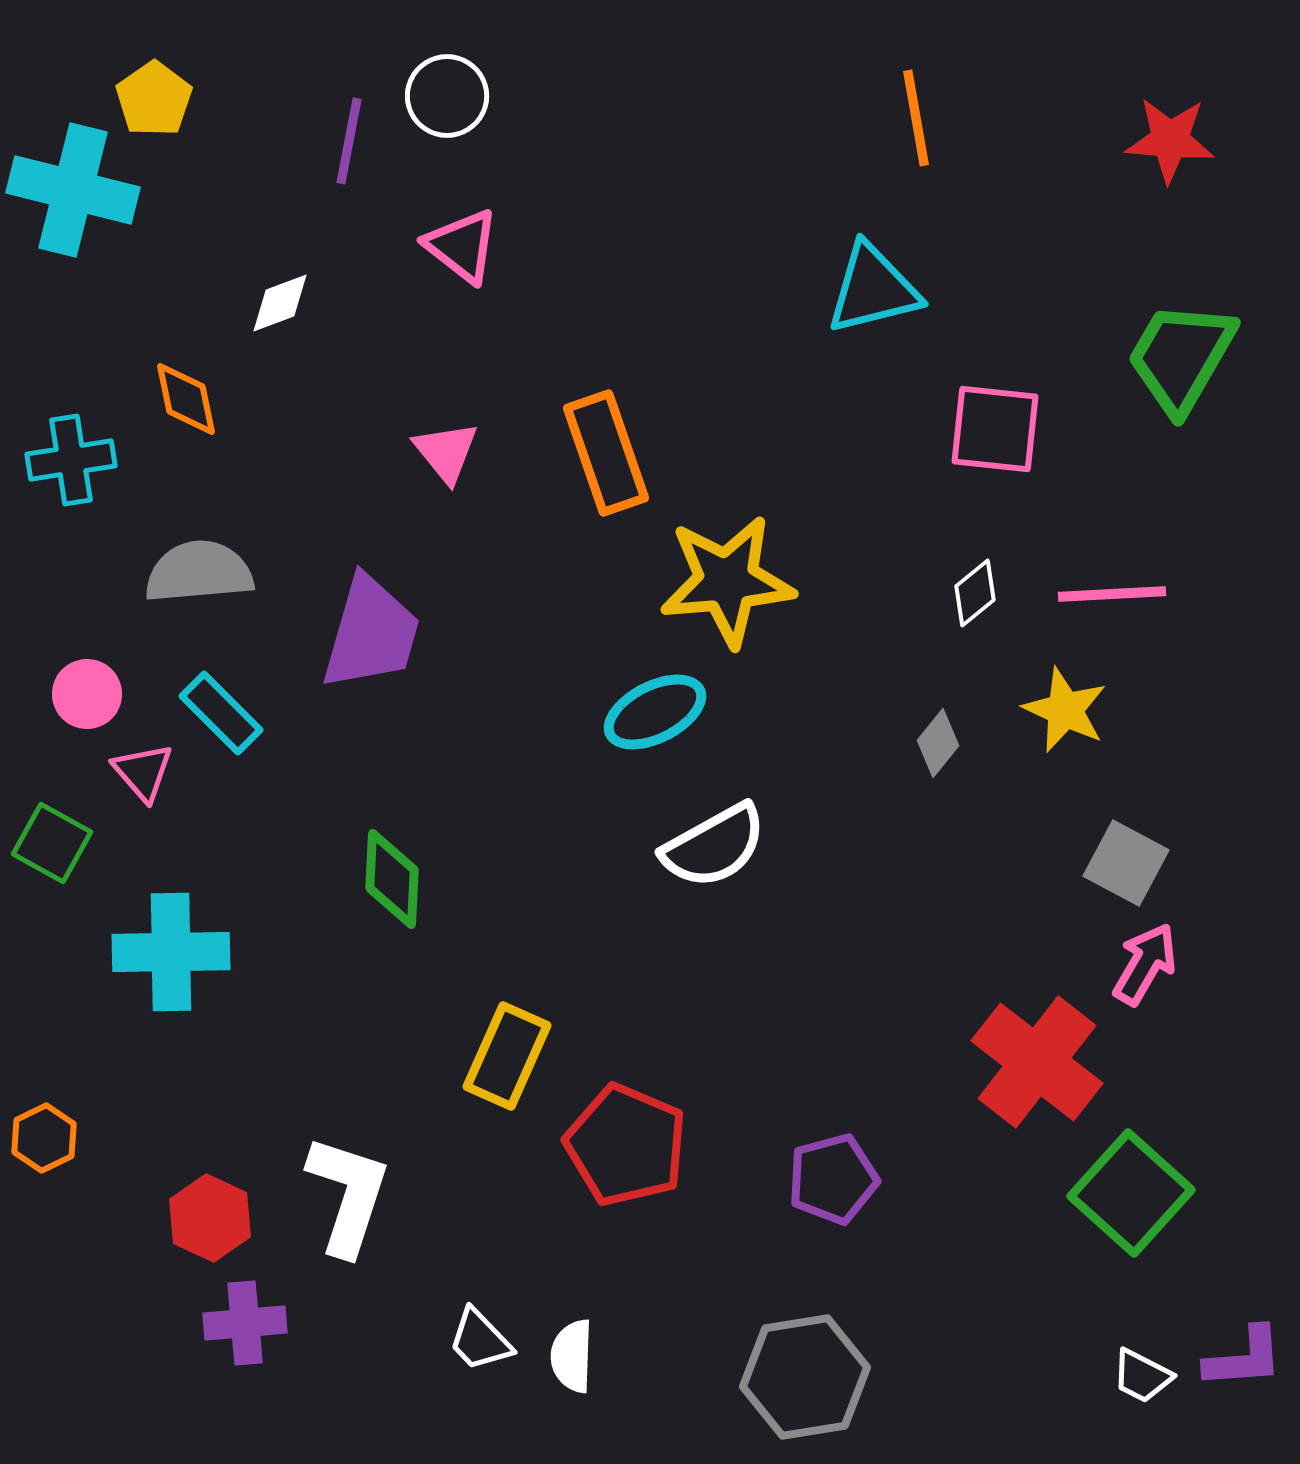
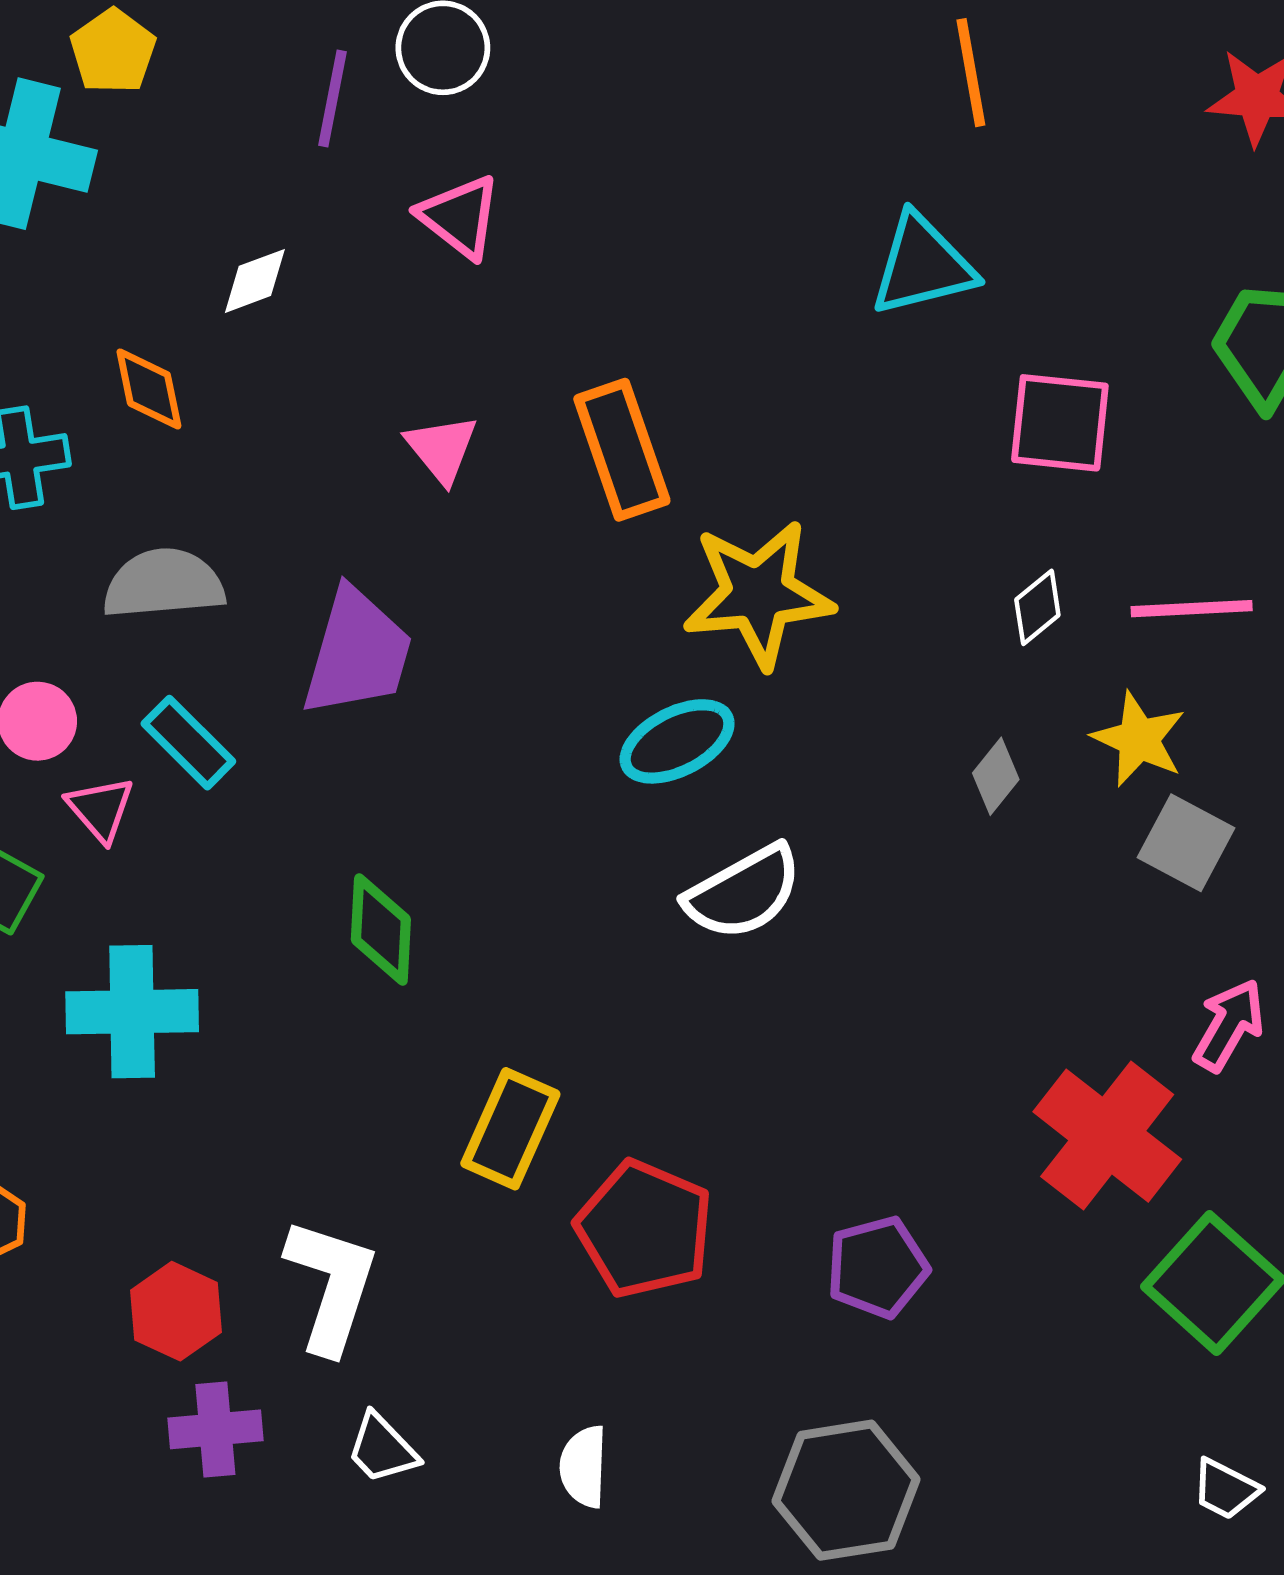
gray square: (1126, 863) -> (1186, 843), moved
white trapezoid: (480, 1340) -> (382, 1449), moved

